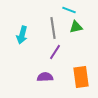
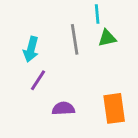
cyan line: (69, 10) -> (97, 14), turned 64
purple line: (55, 52) -> (38, 80), moved

